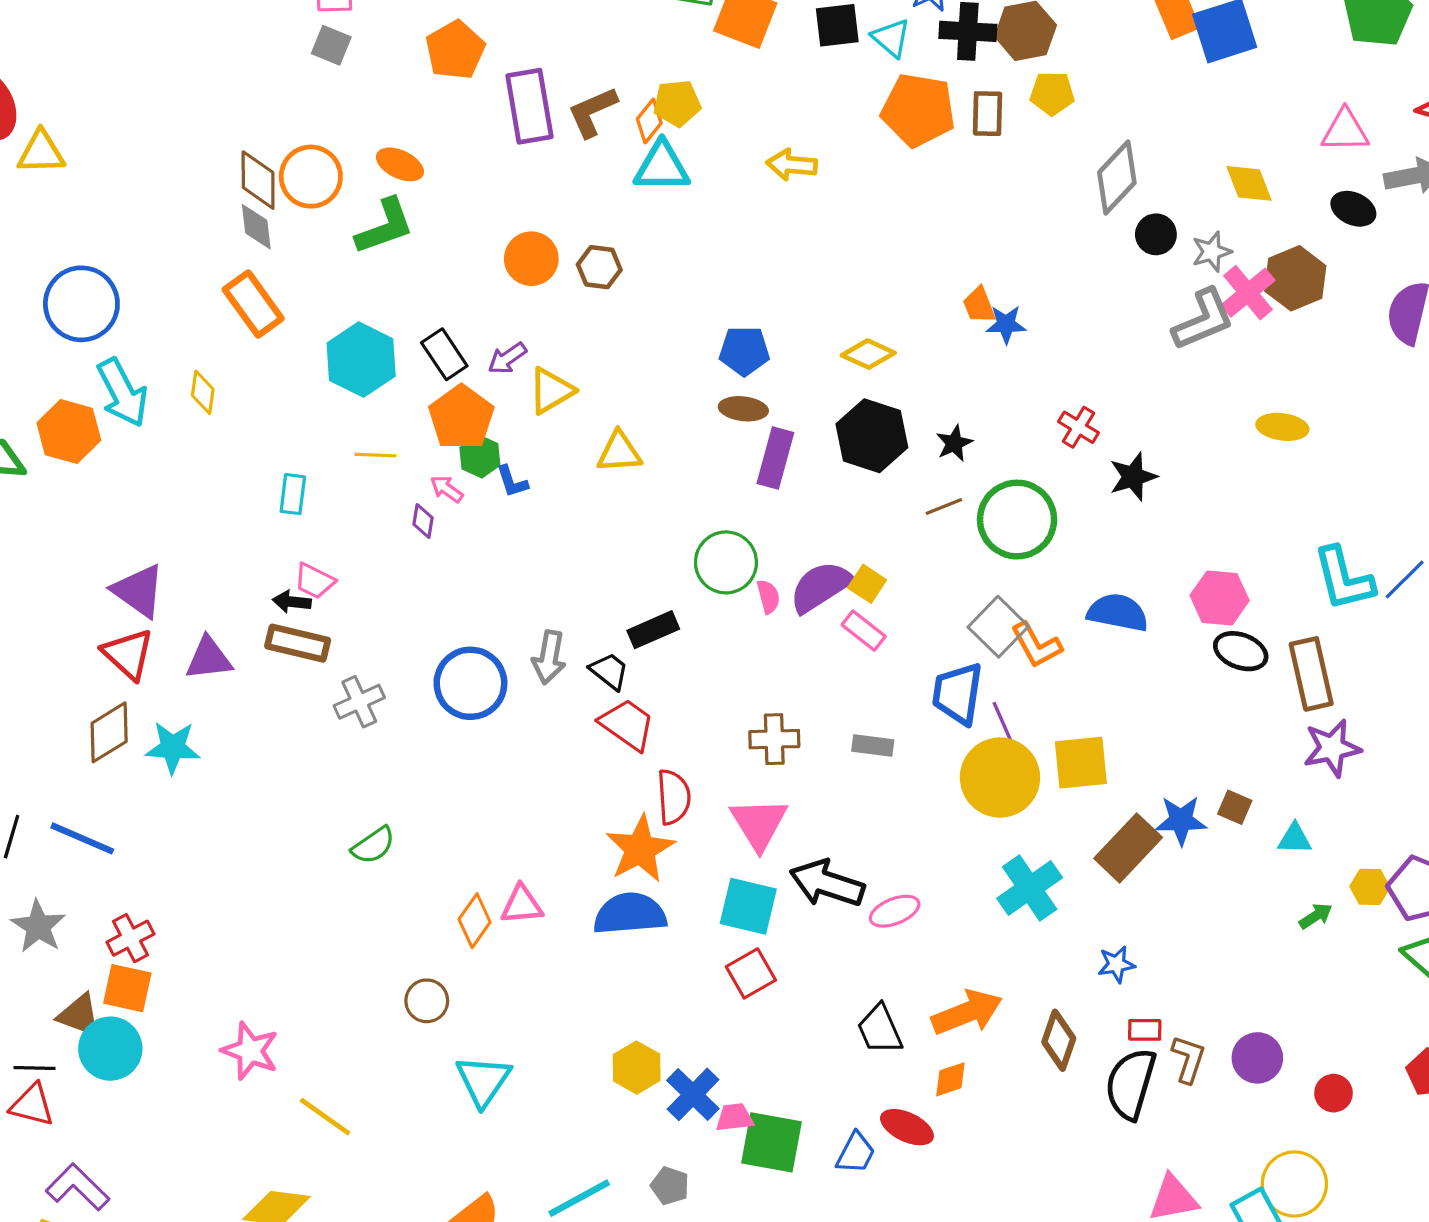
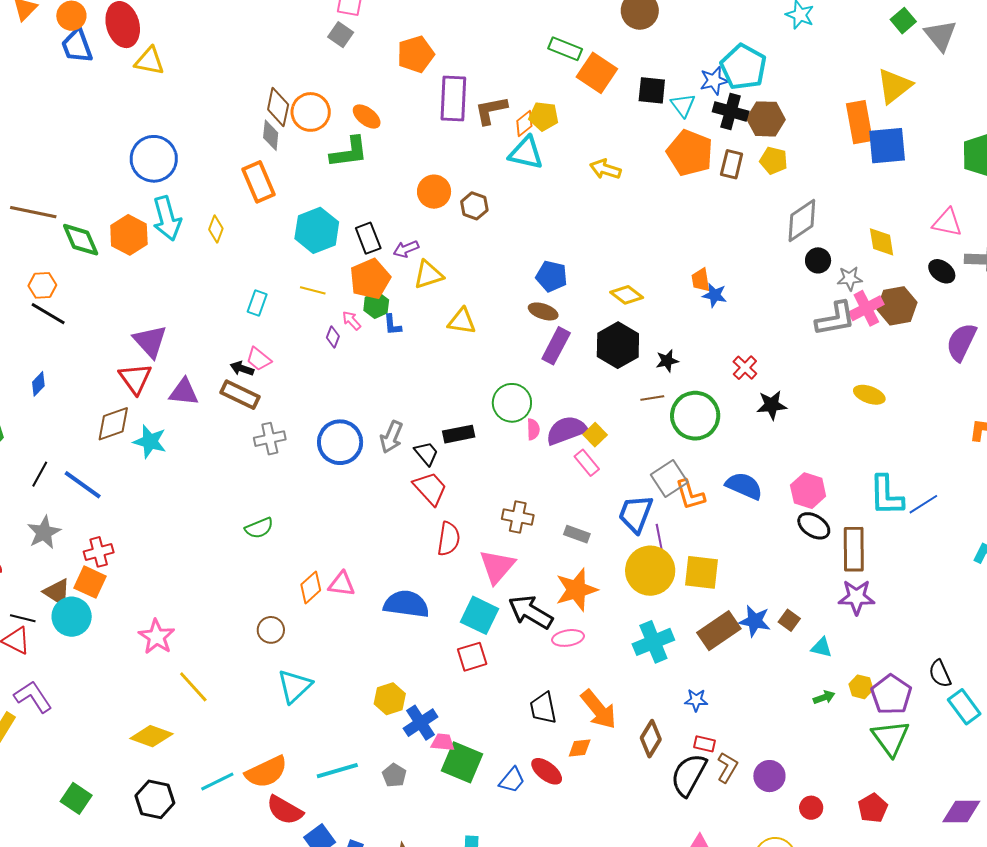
orange star: (640, 849) -> (576, 590), moved
orange arrow: (967, 1012) -> (599, 709), turned 60

